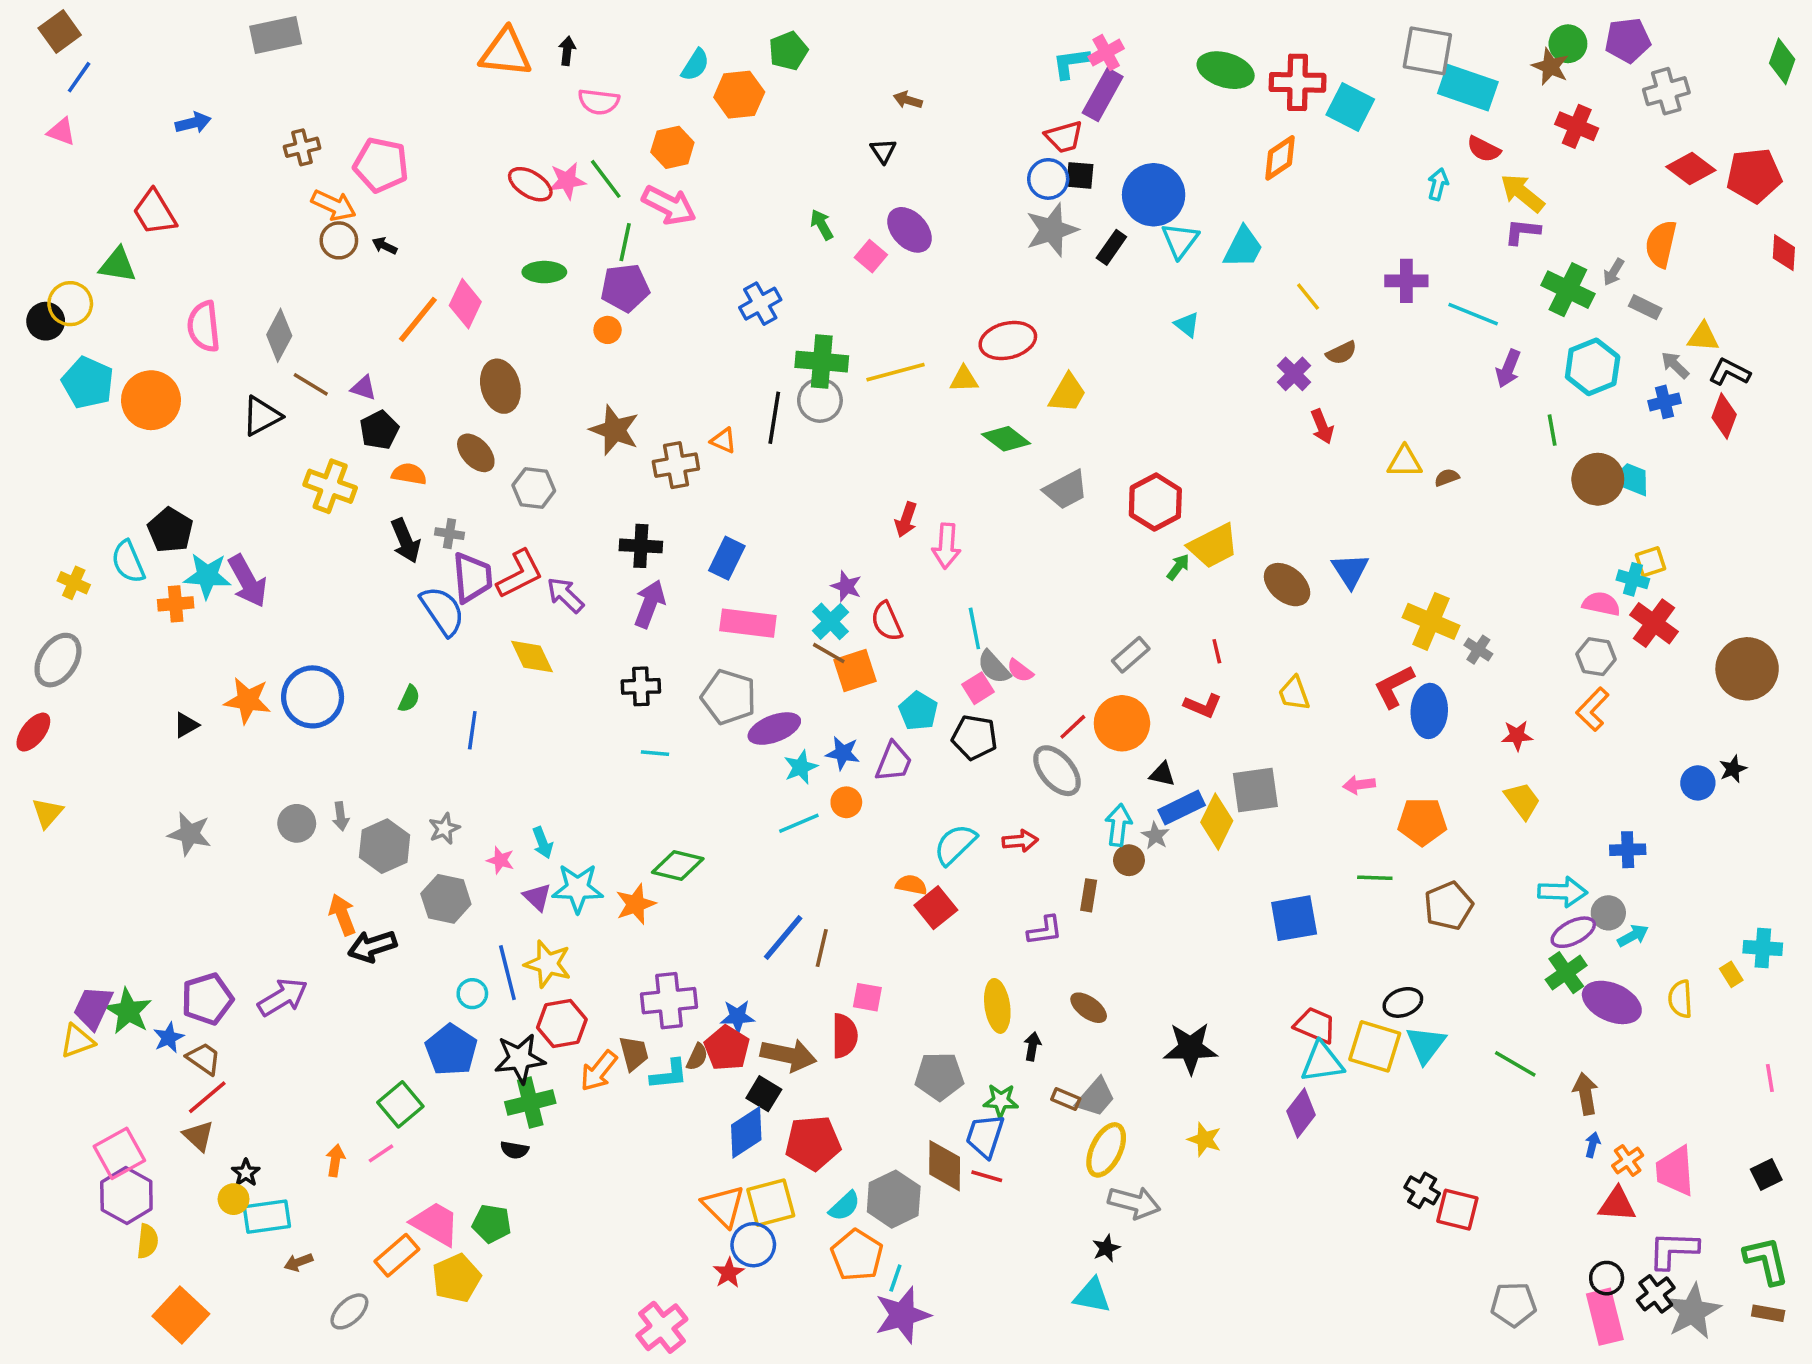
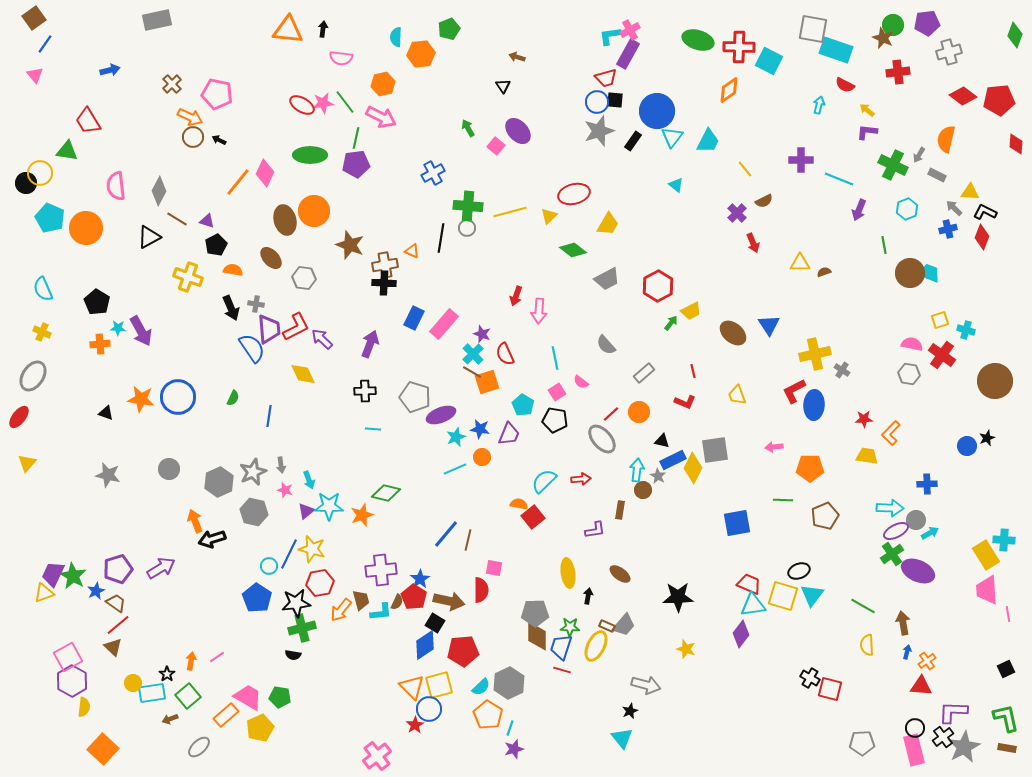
cyan semicircle: (695, 65) -> (396, 37), turned 150
red cross: (1577, 126) -> (898, 72), turned -30
pink triangle: (61, 132) -> (35, 75), turned 30
brown cross: (302, 147) -> (172, 84), turned -30
yellow arrow: (1522, 193) -> (867, 110), size x0.6
green ellipse: (544, 272) -> (310, 155), size x1.4
orange circle: (608, 330) -> (314, 211), moved, size x2.0
cyan hexagon: (1593, 367) -> (907, 209), size x0.7
yellow triangle: (964, 379) -> (549, 216), turned -42
gray circle: (820, 400) -> (467, 228), size x0.7
black cross: (641, 546) -> (384, 283), moved
yellow trapezoid: (1213, 546) -> (691, 311), size x0.7
cyan semicircle: (128, 562) -> (43, 289), moved
cyan star: (207, 576) -> (118, 328), size x0.6
cyan cross: (1633, 579) -> (966, 330), moved
yellow cross: (1431, 621) -> (815, 354), turned -36
pink rectangle: (748, 623) -> (444, 324), moved, turned -56
gray semicircle: (994, 667) -> (606, 345), moved
orange L-shape: (1593, 709) -> (891, 433), moved
orange circle: (1122, 723) -> (639, 412), size x0.7
black triangle: (186, 725) -> (106, 413), turned 49
yellow trapezoid: (1522, 801) -> (867, 456), turned -45
gray arrow: (341, 816) -> (281, 465), moved
gray star: (444, 829) -> (253, 472), size x1.5
purple triangle: (537, 897) -> (306, 511), turned 36
blue line: (507, 973) -> (289, 554), turned 40
yellow rectangle: (1731, 974) -> (986, 555), size x2.0
yellow semicircle: (1680, 999) -> (867, 645), moved
blue star: (737, 1016) -> (420, 579), turned -30
green square: (400, 1104) -> (188, 696), moved
yellow ellipse: (1106, 1150) -> (596, 646), moved
brown diamond: (945, 1166) -> (537, 636), moved
pink trapezoid: (1675, 1171) -> (987, 590), moved
black star: (246, 1173) -> (167, 674), moved
cyan triangle: (1092, 1296) -> (622, 738), turned 40
purple star: (902, 1315) -> (514, 749), size x0.6

